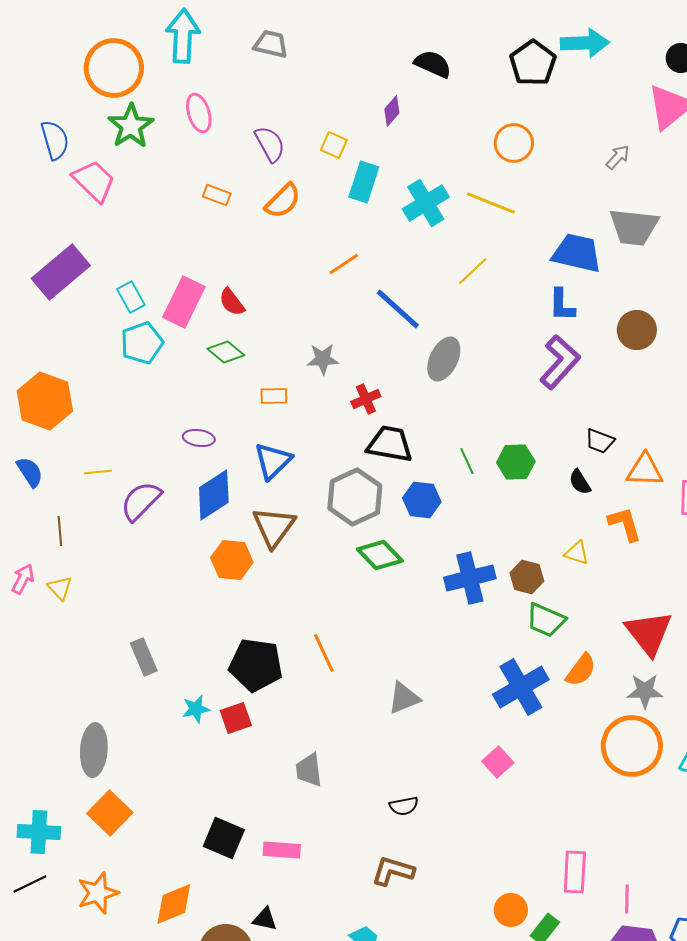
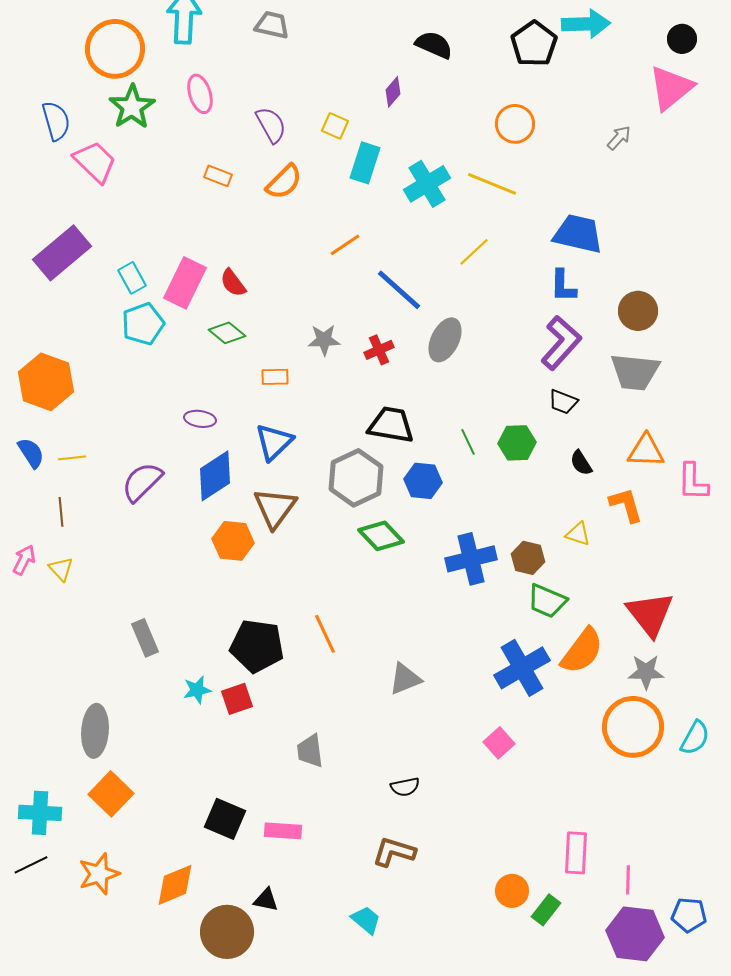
gray trapezoid: (634, 227) -> (635, 372), moved
red cross: (366, 399) -> (379, 350), moved
black trapezoid: (600, 441) -> (563, 402), moved
yellow line: (98, 472) -> (72, 458), moved
orange semicircle: (581, 670) -> (582, 651), size x1.4

